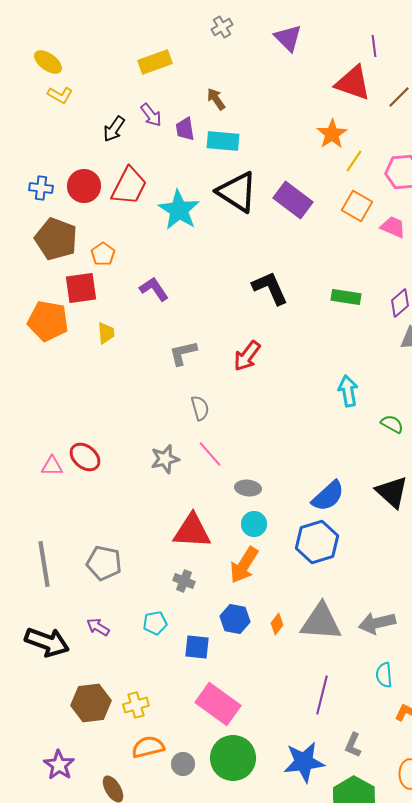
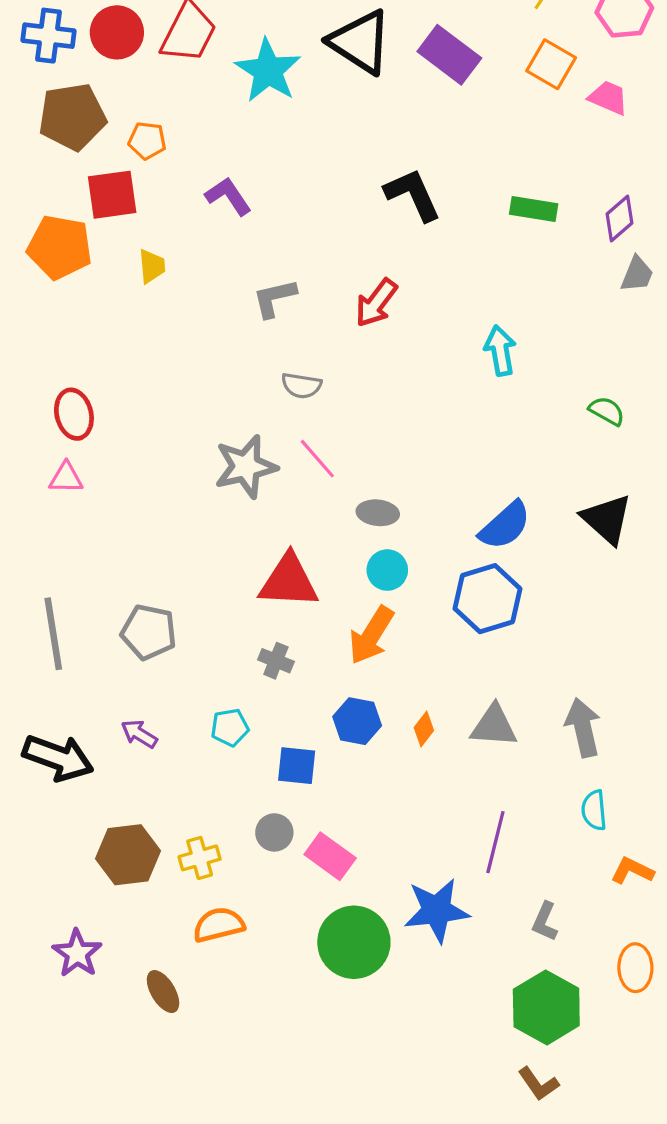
blue cross: (41, 188) -> (48, 36), size x1.4
brown pentagon: (56, 239) -> (72, 117), turned -30
orange pentagon: (103, 254) -> (147, 141), turned -30
cyan arrow: (348, 391) -> (500, 351), moved
gray semicircle: (200, 408) -> (301, 386), turned 115
red ellipse: (85, 457) -> (74, 414), moved, turned 36
gray star: (165, 459) -> (246, 467), size x1.4
gray triangle: (321, 622) -> (494, 726), size x0.7
gray arrow: (377, 623) -> (583, 728), turned 90
pink rectangle: (218, 704) -> (330, 856), size x0.7
blue star: (304, 762) -> (437, 910), moved
gray circle: (183, 764) -> (274, 832), moved

